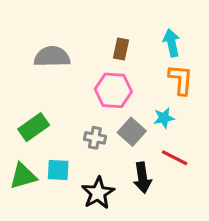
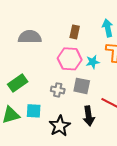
cyan star: (164, 118) -> (93, 62), moved
gray square: (132, 132) -> (82, 86), turned -30

